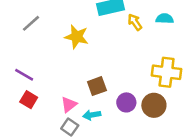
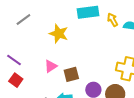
yellow arrow: (135, 22) -> (113, 20), moved
pink triangle: (69, 104) -> (51, 66), moved

